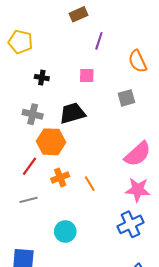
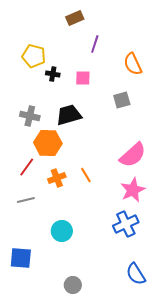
yellow pentagon: (20, 42) -> (34, 56), moved
black cross: (42, 78) -> (53, 74), moved
orange line: (90, 184) -> (86, 175), moved
pink star: (138, 190) -> (133, 190), turned -30

